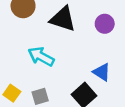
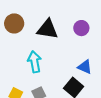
cyan arrow: (41, 56) -> (35, 62), turned 60

